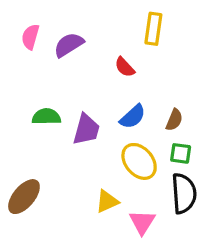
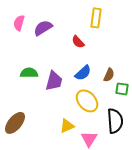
green square: (181, 153) -> (122, 89), moved

